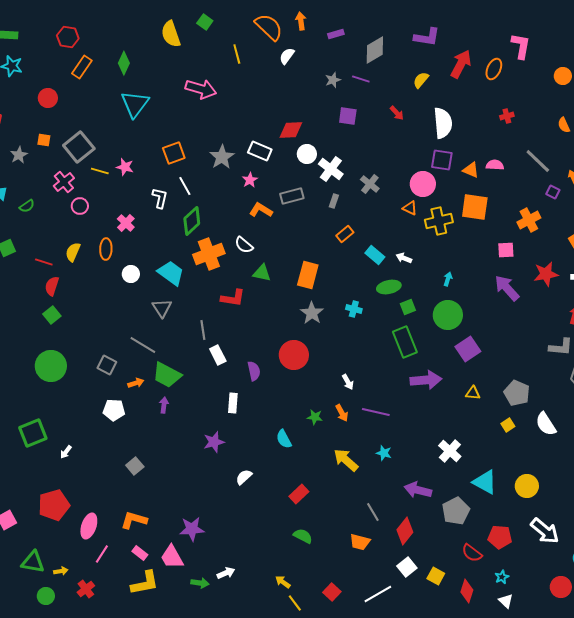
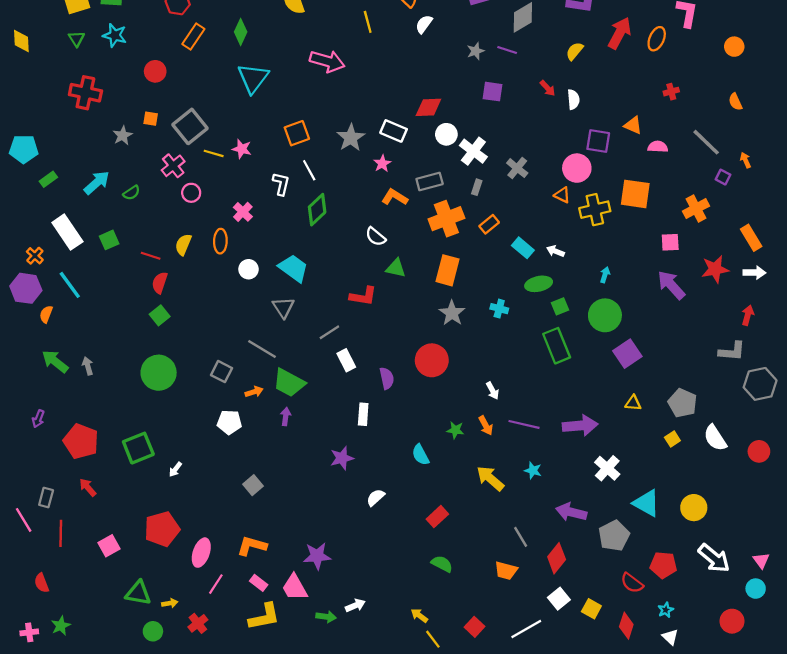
white semicircle: (443, 123) -> (573, 99), moved, size x0.6
orange triangle: (471, 170) -> (633, 125), moved
orange cross: (209, 254) -> (446, 219), moved
gray line: (203, 330) -> (329, 332), turned 66
purple arrow: (426, 380) -> (580, 426), moved

